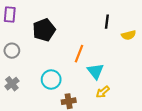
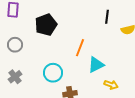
cyan triangle: (96, 71) -> (96, 65), turned 42
yellow arrow: (103, 92) -> (111, 85), moved, turned -120

